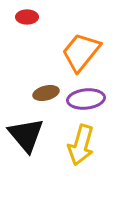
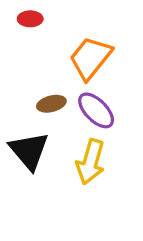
purple ellipse: (86, 99) -> (96, 110), turned 51

